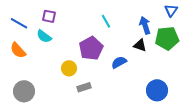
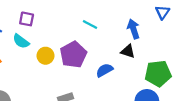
cyan line: (106, 21) -> (90, 25), turned -32
green pentagon: (167, 38) -> (158, 74), moved
yellow circle: (69, 68) -> (45, 56), moved

